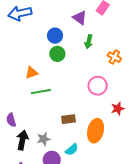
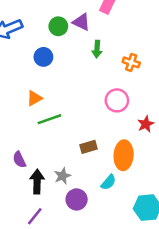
blue circle: (55, 36) -> (43, 57), moved
green circle: (57, 54) -> (58, 26), moved
cyan semicircle: (72, 150) -> (108, 182), moved

